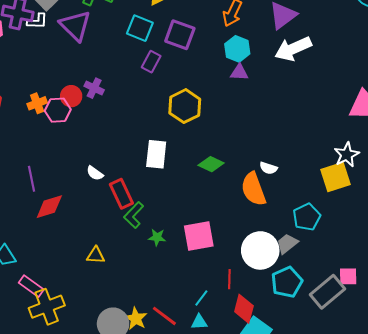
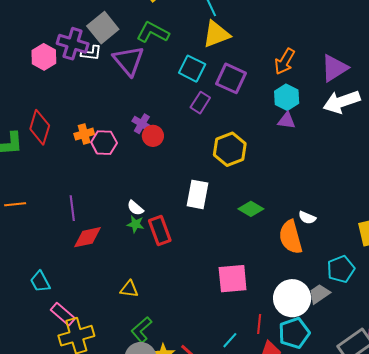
red circle: (71, 96) -> (153, 136), moved
green L-shape: (134, 215) -> (141, 330), moved
green star: (157, 237) -> (135, 224), moved
cyan pentagon: (287, 282) -> (294, 333), moved

